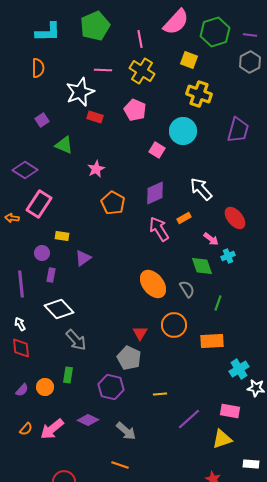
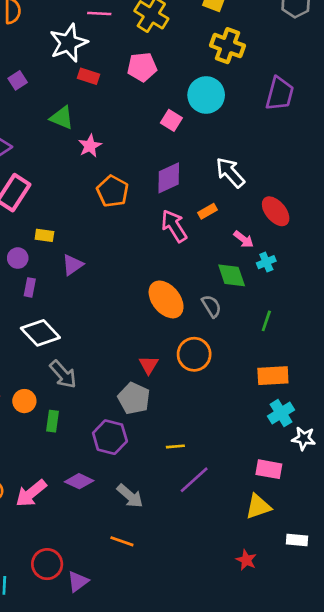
pink pentagon: (135, 110) -> (142, 67), turned -30
green triangle: (64, 145) -> (62, 118), moved
green line: (218, 303) -> (266, 321), moved
orange rectangle: (212, 341) -> (273, 376), moved
orange circle: (45, 387) -> (24, 401), moved
purple line: (189, 419) -> (194, 480), moved

